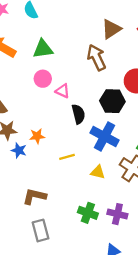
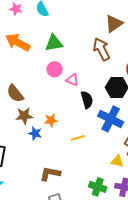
yellow triangle: (98, 172) -> (117, 161), moved

